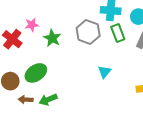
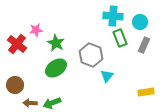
gray hexagon: (88, 32) -> (91, 55), moved
green ellipse: (36, 73) -> (56, 68), moved

